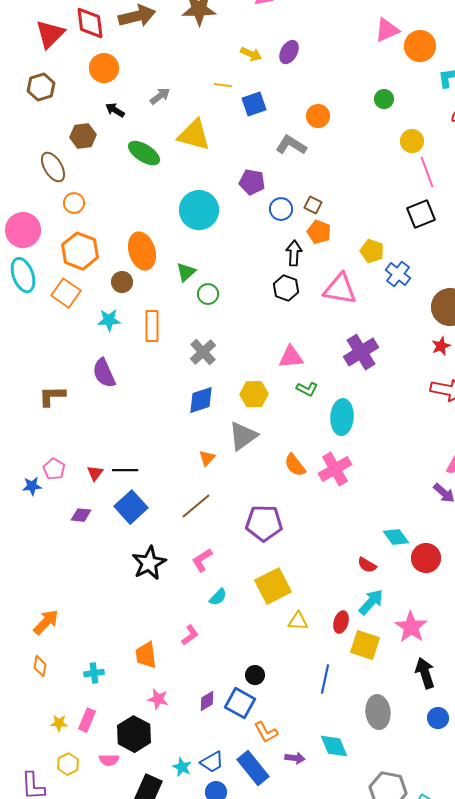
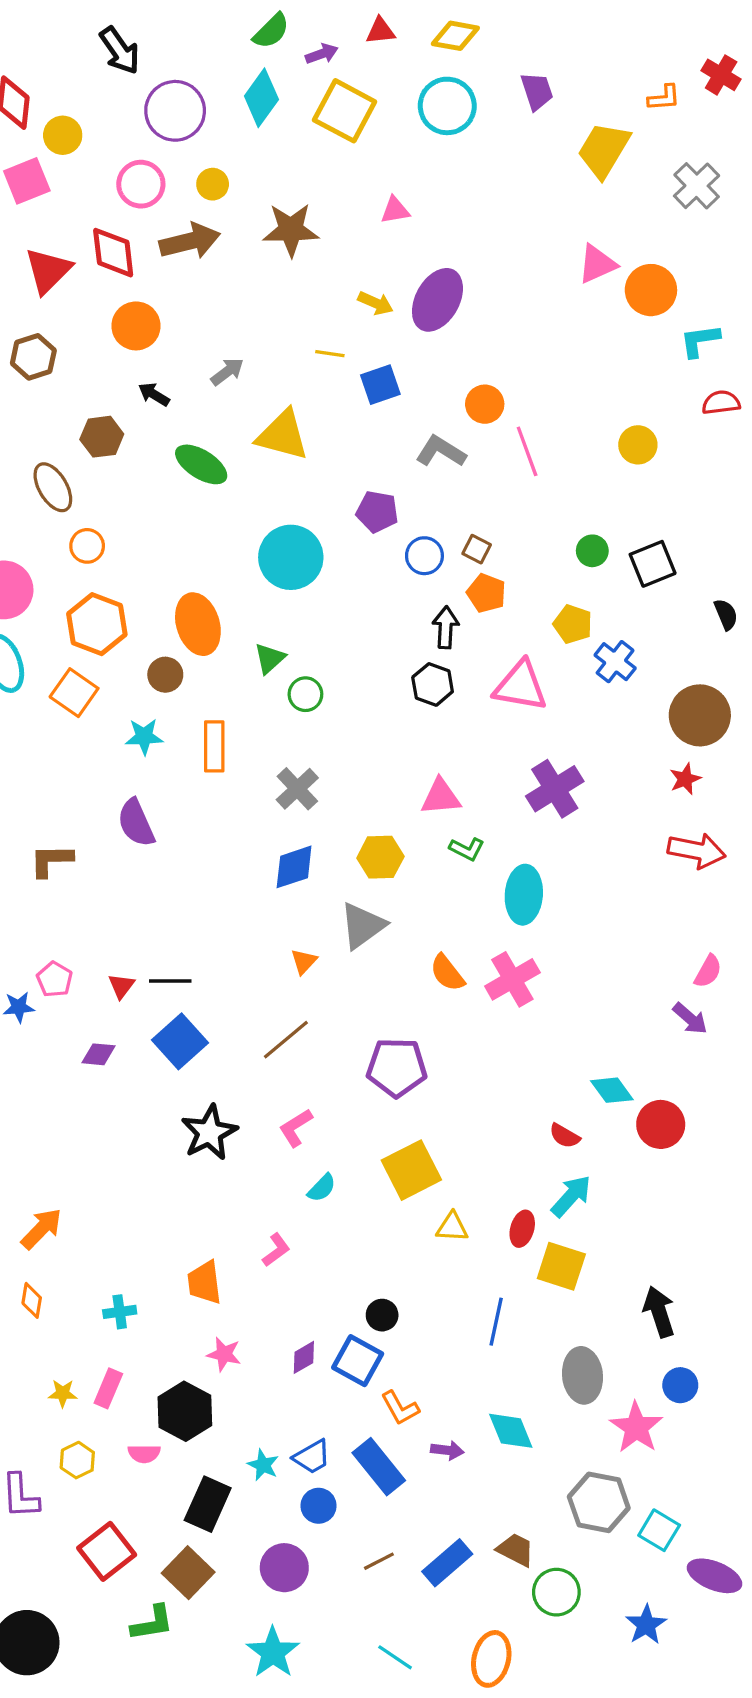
purple ellipse: (289, 52) -> (437, 300), size x1.6
green circle: (384, 99) -> (592, 551), moved
pink line: (427, 172) -> (527, 451), moved
pink star: (411, 627) -> (636, 1428), moved

